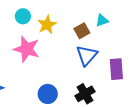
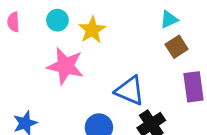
brown square: (82, 31) -> (177, 47), moved
blue triangle: (87, 55) -> (130, 91), moved, turned -45

